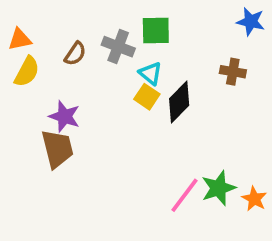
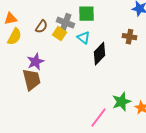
yellow square: (147, 97) -> (60, 34), moved
purple star: (64, 116) -> (36, 62), turned 30
pink line: (184, 195) -> (98, 118), moved

